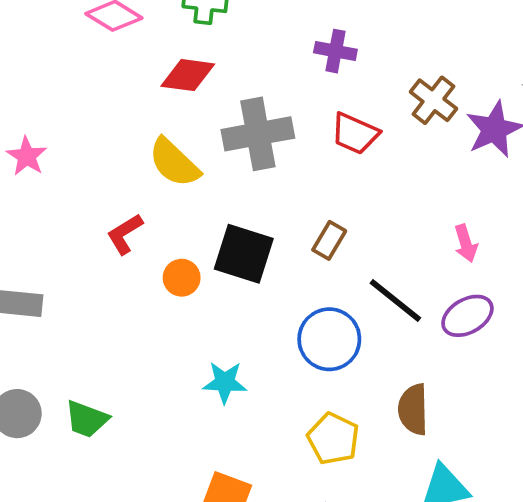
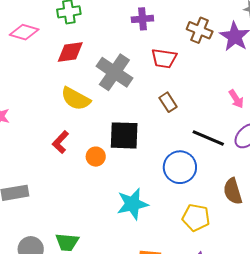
gray cross: (258, 134) -> (114, 72), turned -30
brown rectangle: (329, 240) -> (168, 102), moved, turned -48
cyan star: (225, 382) -> (132, 204), size x1.4

